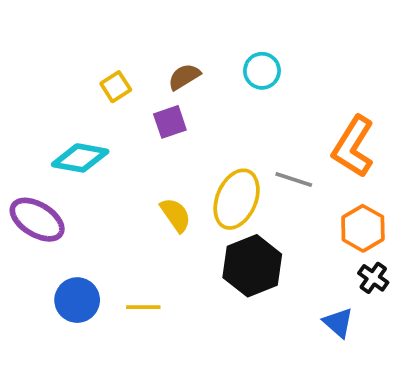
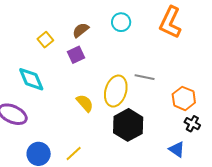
orange L-shape: (353, 147) -> (170, 22), moved
cyan diamond: (80, 158) -> (31, 79), turned 64
yellow line: (143, 307) -> (74, 153), turned -36

